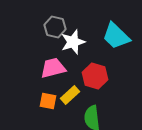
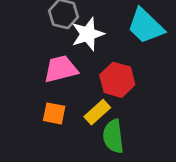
yellow rectangle: (70, 95) -> (97, 112), moved

